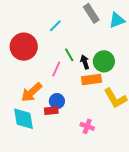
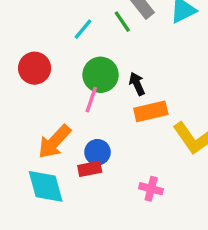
red circle: (24, 47) -> (35, 68), size x0.7
green line: (69, 55) -> (122, 22), moved
green circle: (104, 61) -> (101, 75), moved

